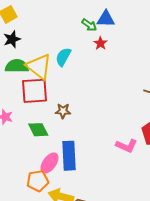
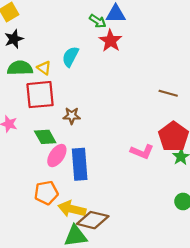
red star: (100, 43) -> (111, 41), size x1.5
yellow triangle: (39, 67) -> (44, 68), size x0.5
pink ellipse: (49, 163) -> (57, 156), moved

